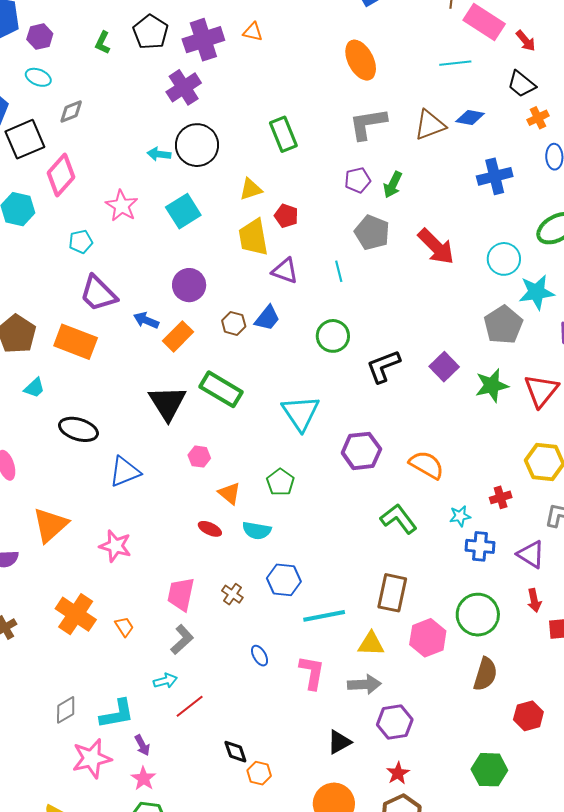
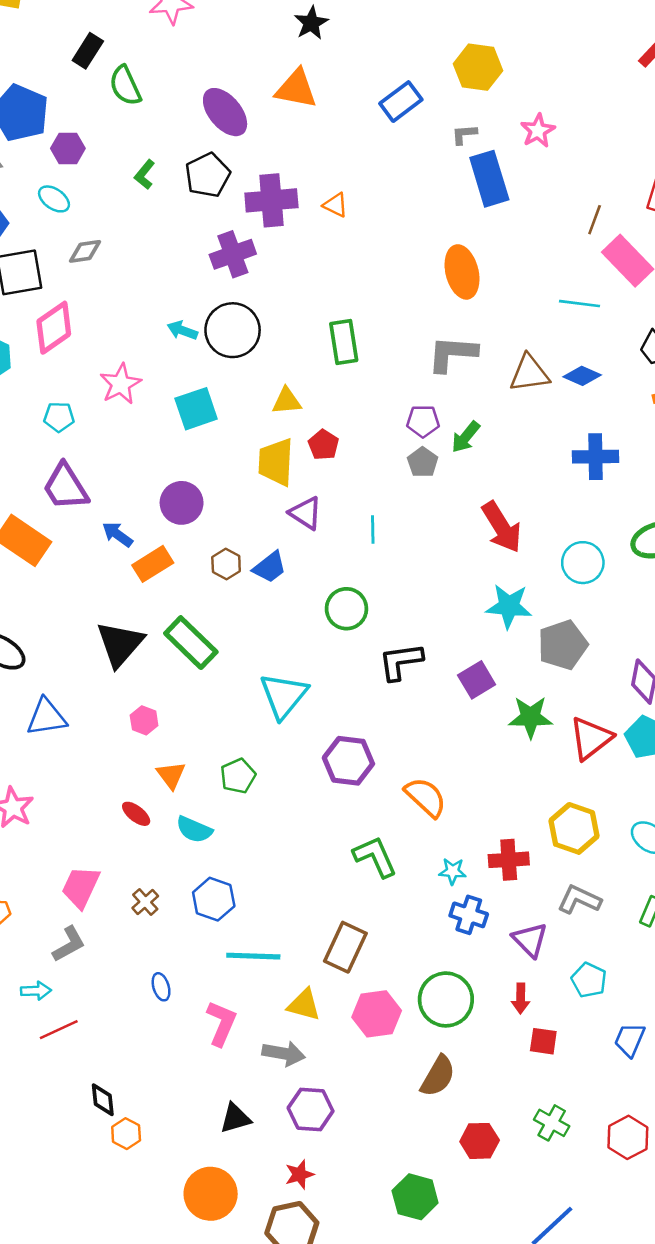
gray pentagon: (372, 232) -> (423, 462), moved, size x0.7
cyan star: (537, 292) -> (509, 606), moved
red cross: (501, 497) -> (509, 860), size x1.4

